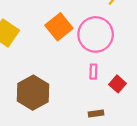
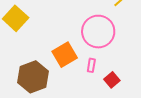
orange square: (59, 27) -> (65, 55), moved

